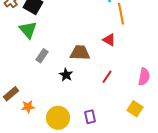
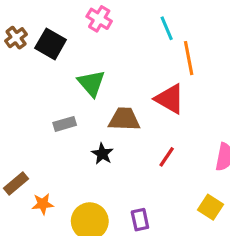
green triangle: (28, 30) -> (91, 83), moved
red triangle: (109, 40) -> (170, 99), size x1.5
gray rectangle: (42, 56) -> (65, 124), turned 40

